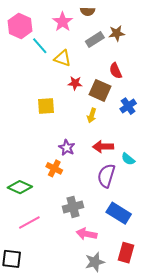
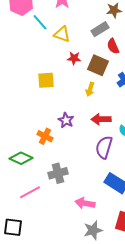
gray rectangle: (95, 40) -> (100, 29), moved
orange cross: (54, 168) -> (45, 136), moved
gray cross: (73, 207) -> (58, 173), moved

